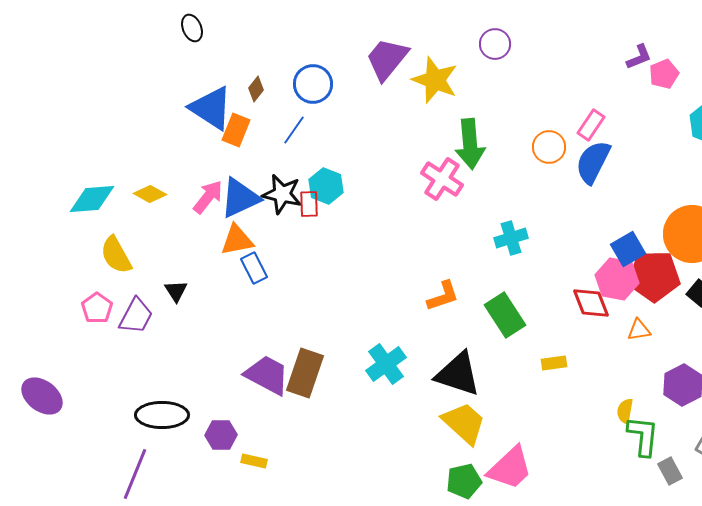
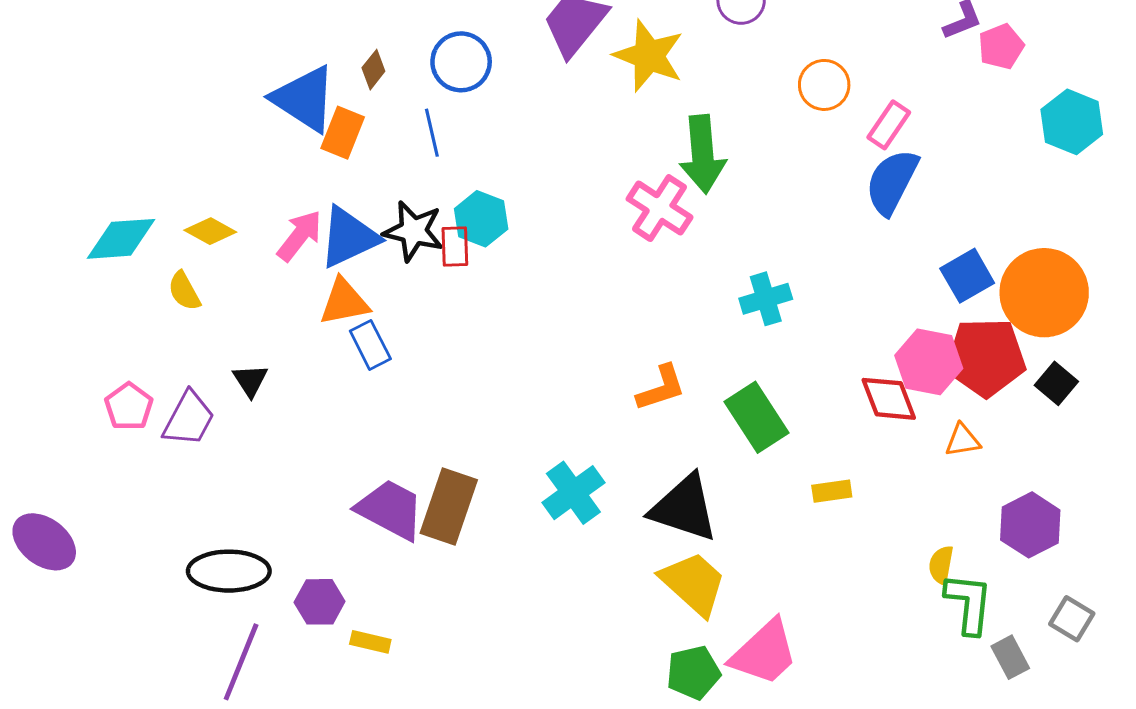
blue line: (294, 130) -> (432, 133), turned -48
orange circle: (549, 147) -> (824, 85), moved
blue square: (628, 249) -> (967, 276), moved
yellow semicircle: (116, 255) -> (184, 291), moved, size x0.7
purple line: (135, 474) -> (241, 662), moved

